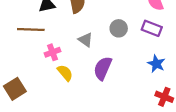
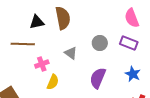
purple semicircle: (103, 68) -> (98, 78), moved
yellow semicircle: (65, 73) -> (53, 82), turned 63

